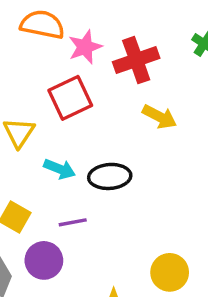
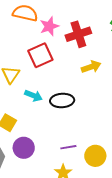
yellow arrow: (160, 117) -> (91, 67), turned -48
purple line: (73, 222) -> (68, 147), moved

